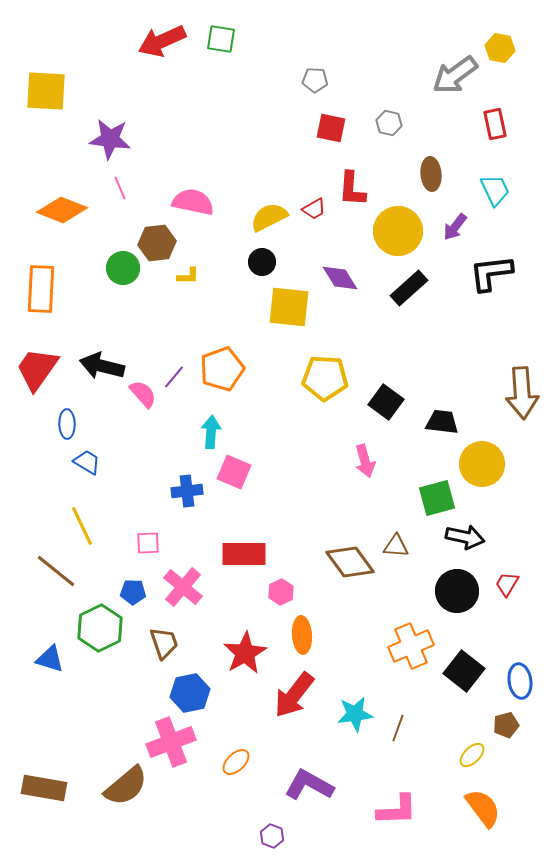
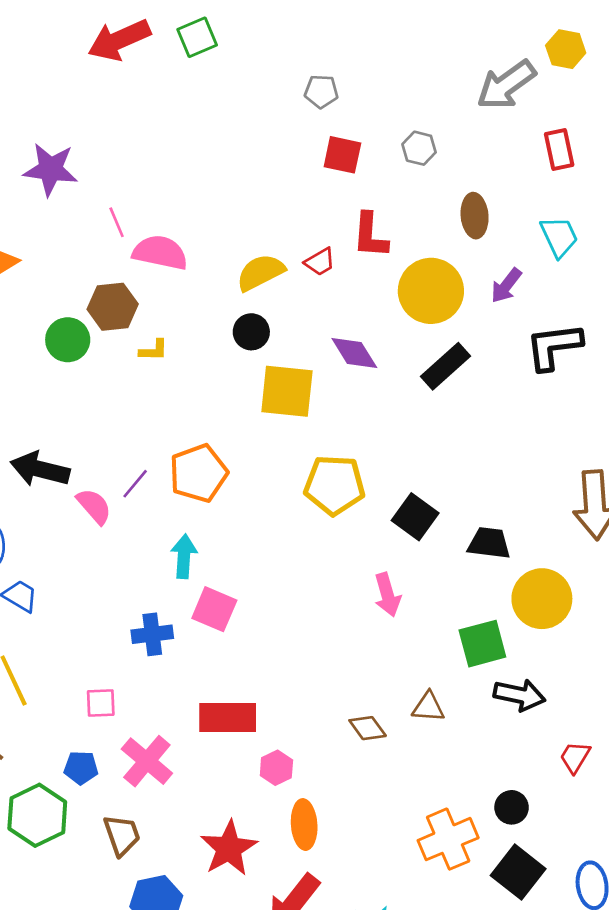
green square: (221, 39) -> (197, 37), turned -32
pink line: (120, 188) -> (117, 222), moved
brown diamond: (350, 562) -> (368, 728), size x0.6
black circle: (457, 591) -> (512, 807), moved, size x0.6

